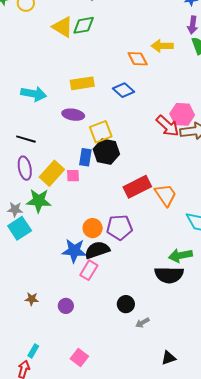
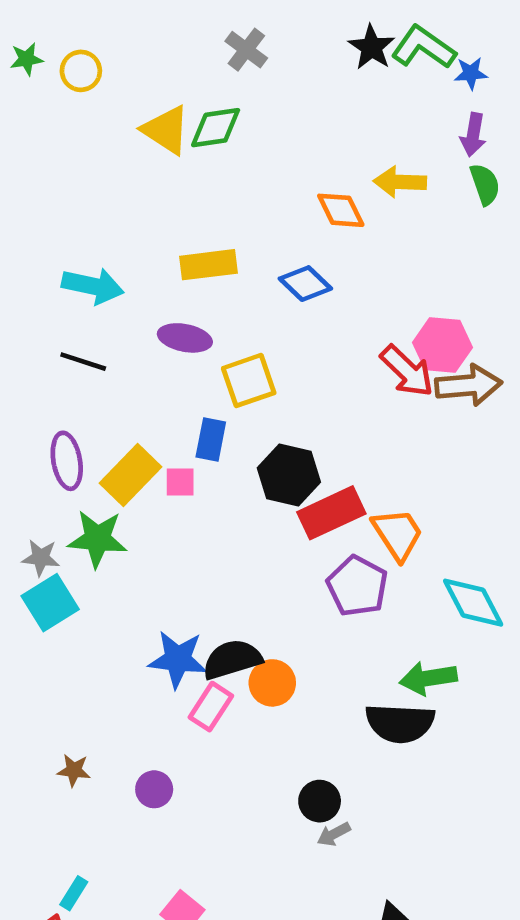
black line: (26, 139) -> (83, 362), moved
black hexagon: (106, 152) -> (289, 475), moved
purple pentagon: (120, 227) -> (357, 586), moved, turned 30
orange circle: (93, 228) -> (272, 683), moved
black circle: (126, 304) -> (320, 801), moved

